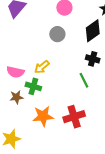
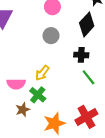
black cross: (93, 59) -> (81, 55), moved
green cross: (33, 86) -> (38, 95), turned 35

